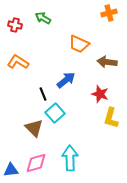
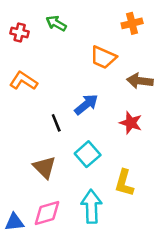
orange cross: (109, 13) -> (132, 23), moved
cyan square: (55, 113) -> (88, 154), moved
yellow L-shape: (111, 118) -> (124, 183), moved

